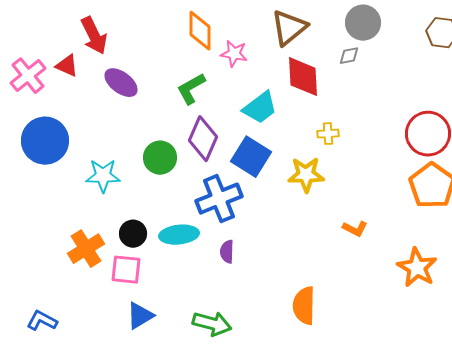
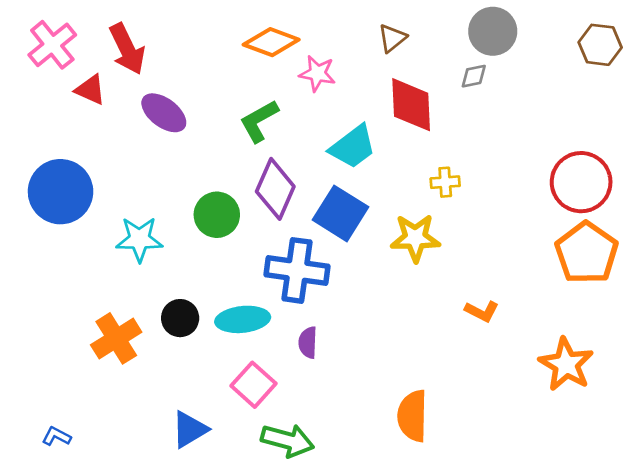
brown triangle: (289, 28) -> (392, 38), size x0.6
orange diamond: (200, 31) -> (271, 42), turned -69
pink cross: (28, 76) -> (52, 45), moved
blue cross: (219, 199) -> (297, 270), turned 30
pink square: (126, 270) -> (254, 385), moved, turned 36
blue L-shape: (42, 321) -> (56, 436), size x0.7

